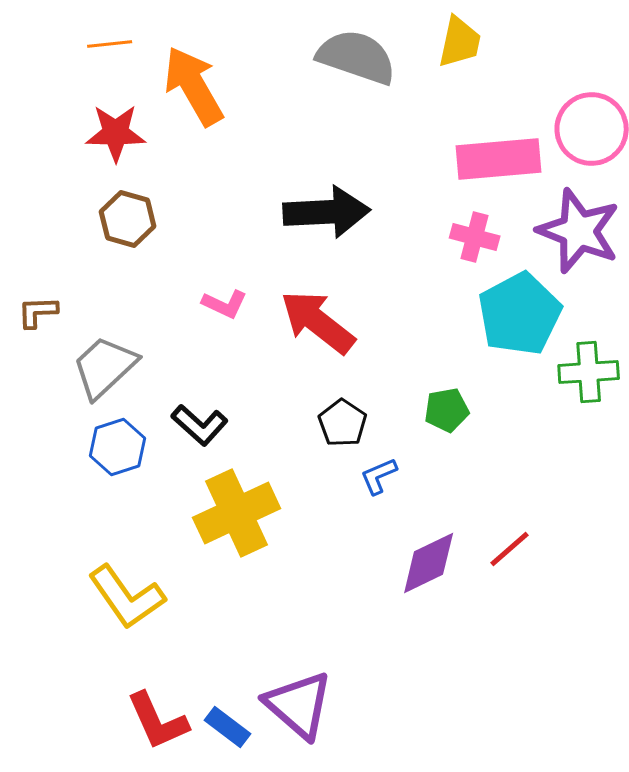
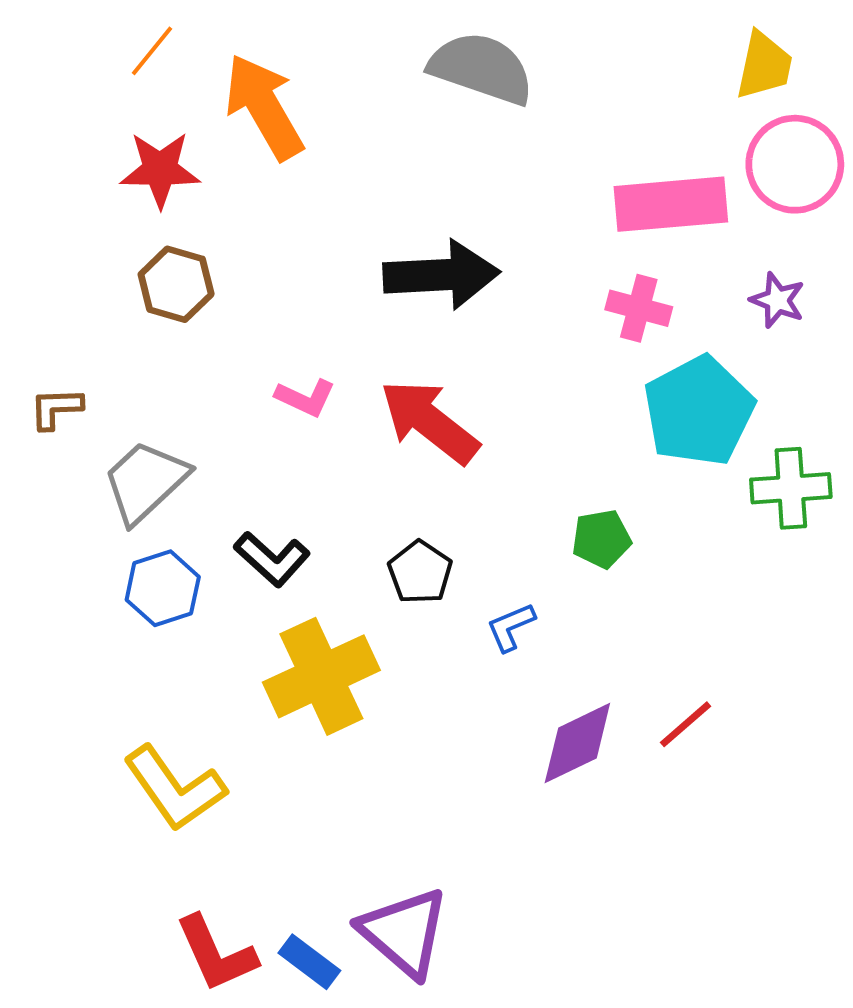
yellow trapezoid: (460, 42) -> (764, 66), moved
orange line: (110, 44) -> (152, 51), turned -45
purple star: (579, 231) -> (777, 300), size x0.5
black pentagon: (343, 423) -> (420, 572), moved

